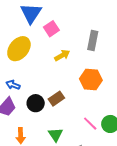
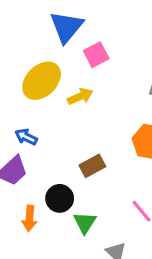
yellow arrow: (62, 55) -> (80, 96), moved
black circle: (36, 103) -> (60, 198), moved

